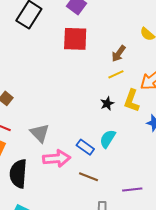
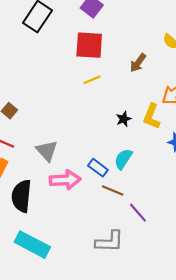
yellow line: (116, 74) -> (92, 80), moved
brown line: (89, 177) -> (113, 191), moved
purple line: (132, 189) -> (138, 213), moved, turned 54

